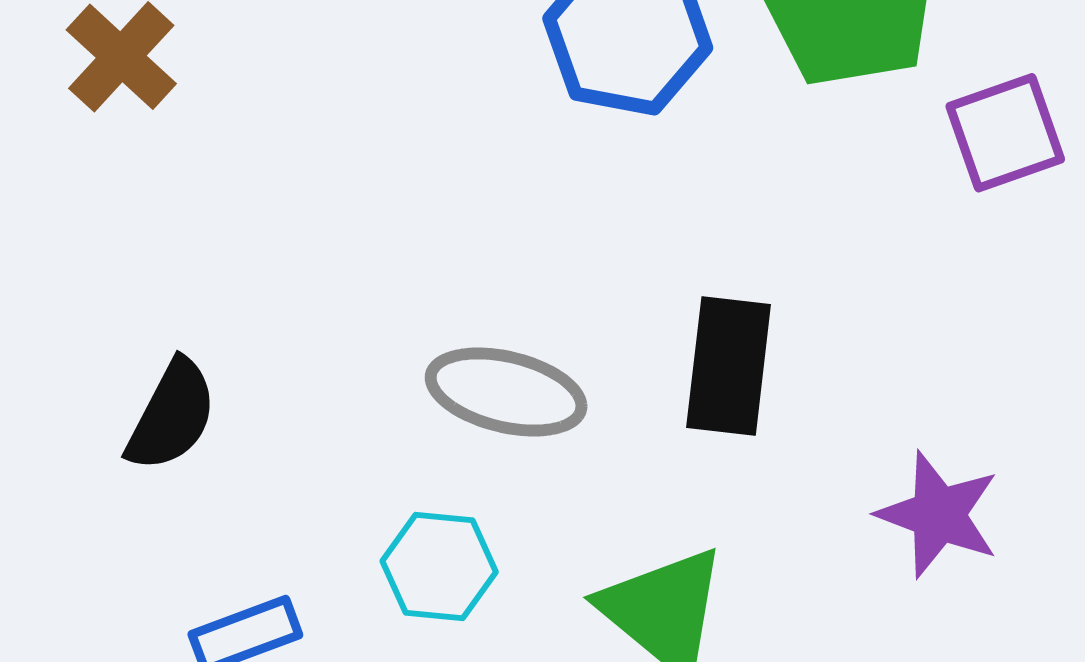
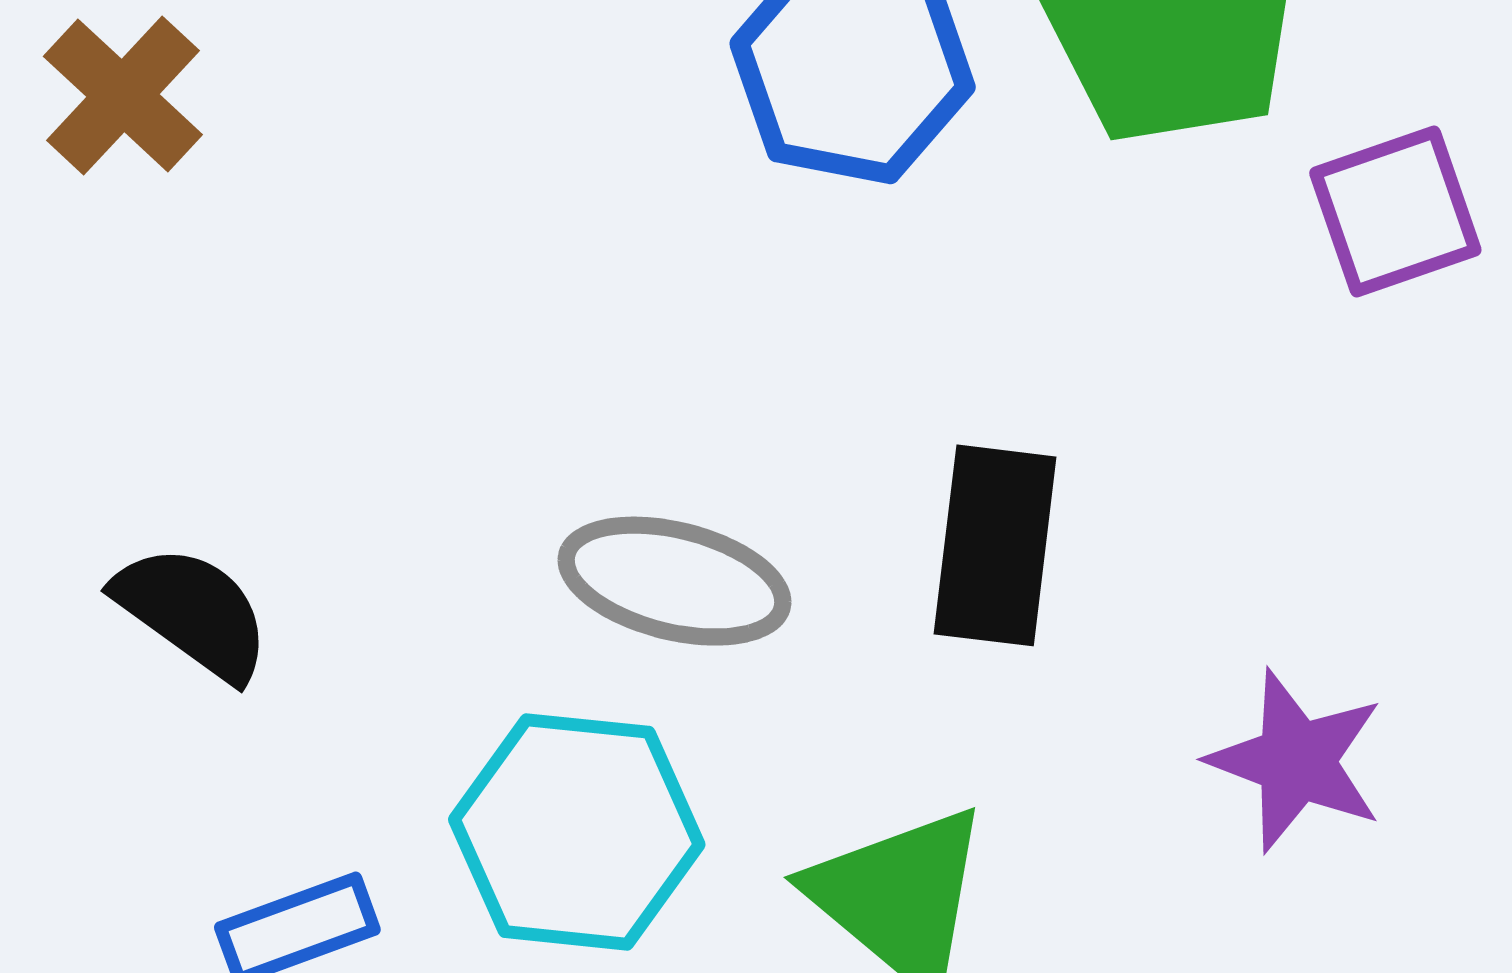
black semicircle: (172, 415) -> (193, 612), turned -82
cyan hexagon: (439, 567) -> (577, 832), size x1.5

